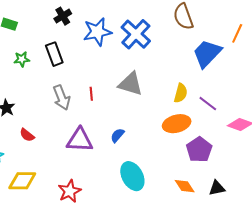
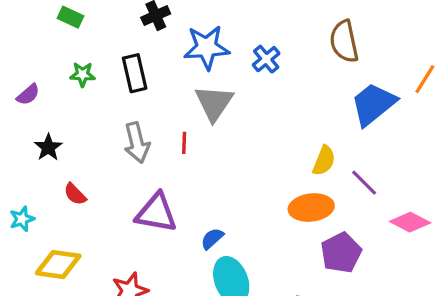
blue cross: (136, 34) -> (266, 59), size x0.6
gray triangle: (131, 84) -> (214, 103), moved, turned 40
blue semicircle: (117, 135) -> (212, 239), moved

